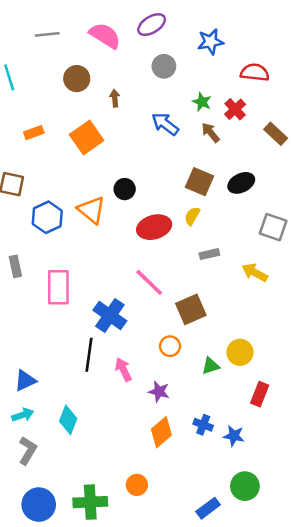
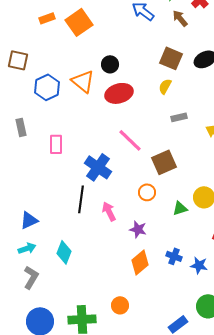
orange rectangle: (34, 133) -> (47, 18), moved
red ellipse: (154, 227) -> (119, 93), moved
pink rectangle: (58, 287) -> (56, 144), size x0.7

